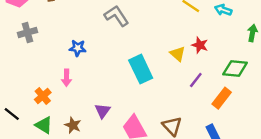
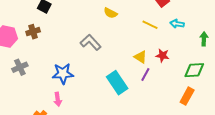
blue star: (78, 48) -> (63, 74), size x1.5
yellow triangle: (178, 54) -> (140, 57), moved
purple line: (196, 80) -> (145, 74), moved

